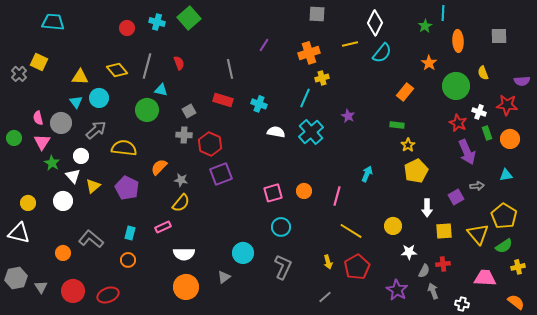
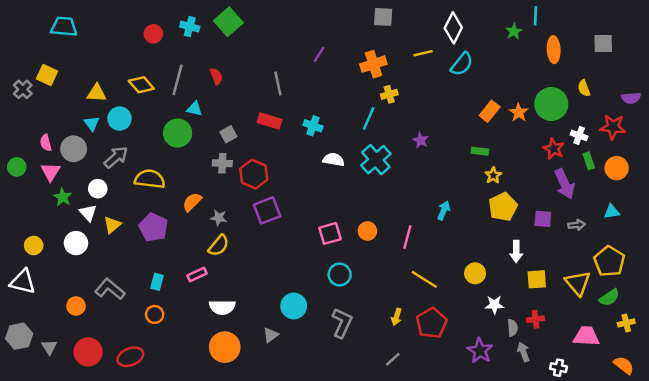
orange star: (429, 63) -> (519, 112), moved
purple square: (456, 197) -> (543, 219), moved, turned 35
yellow arrow: (328, 262) -> (396, 317), turned 32
gray semicircle: (424, 271) -> (513, 328), turned -32

